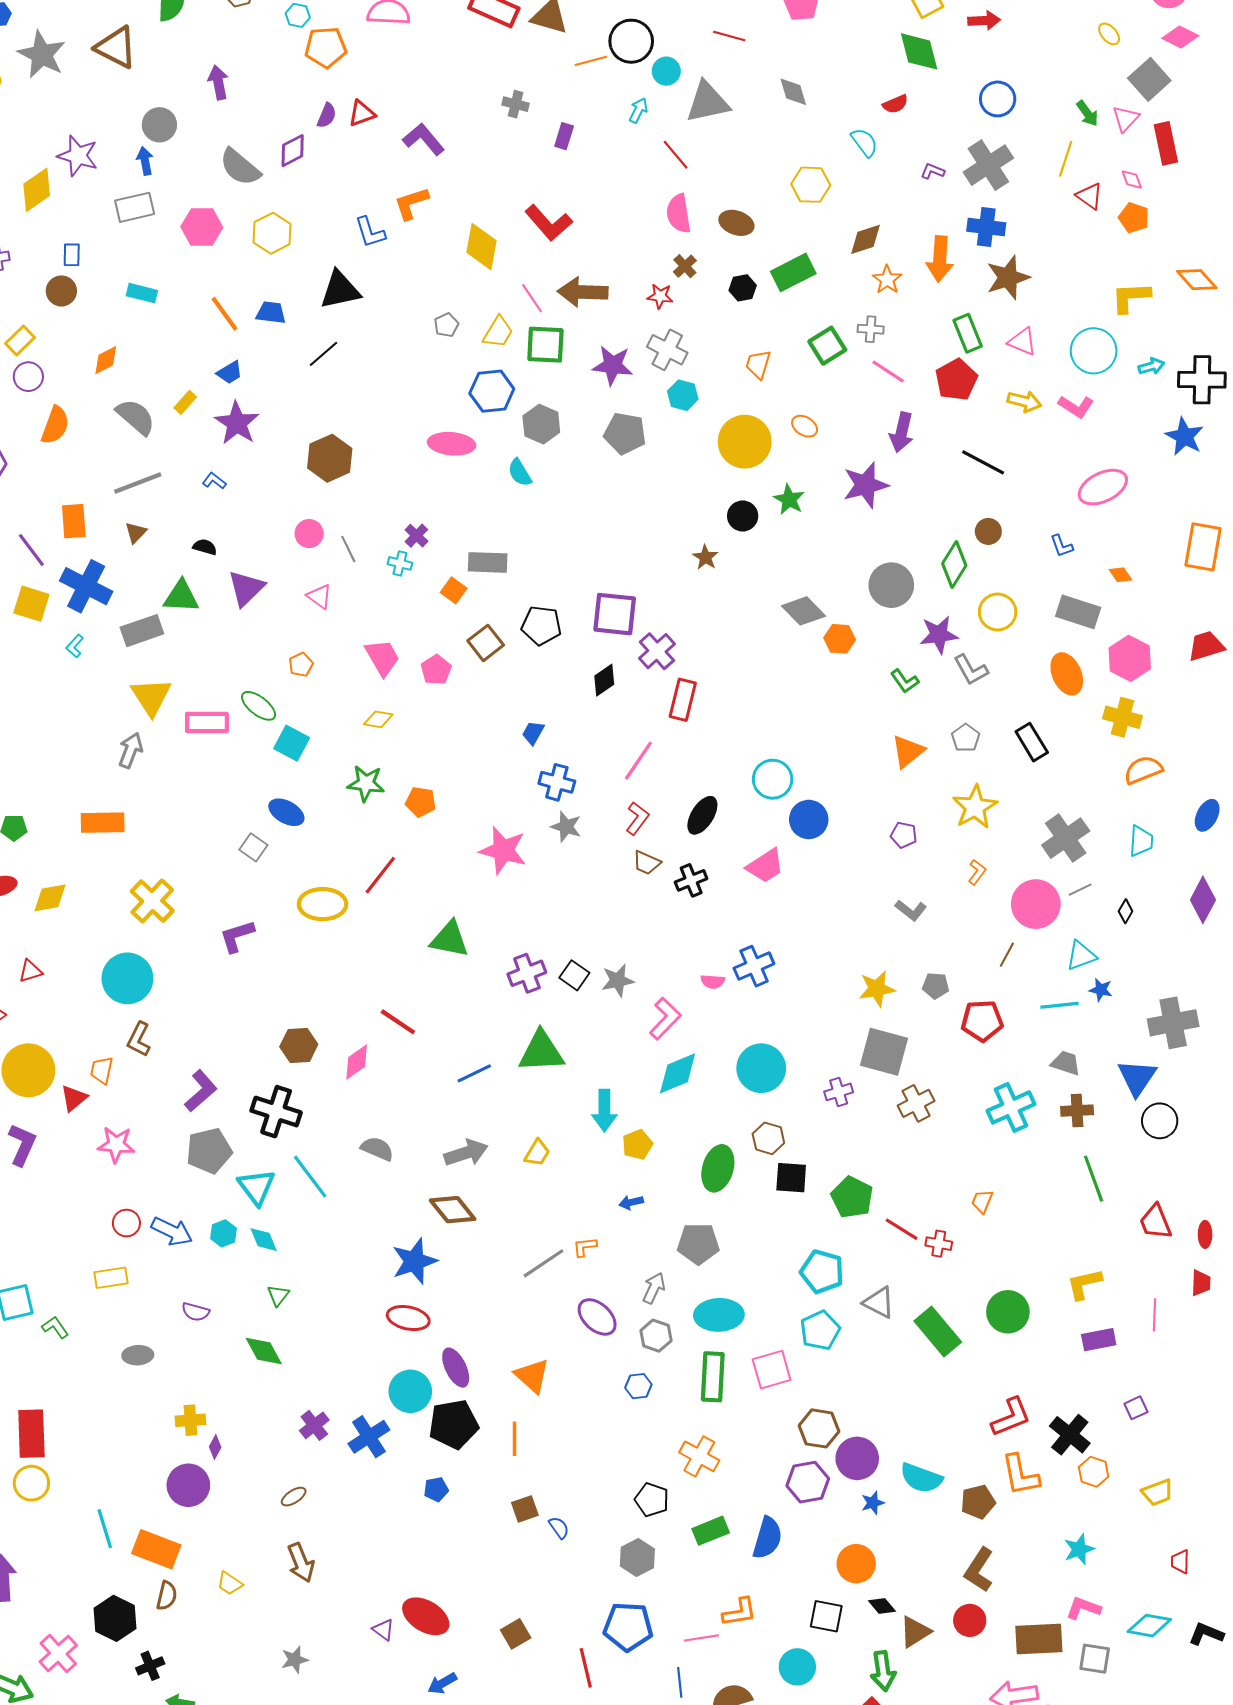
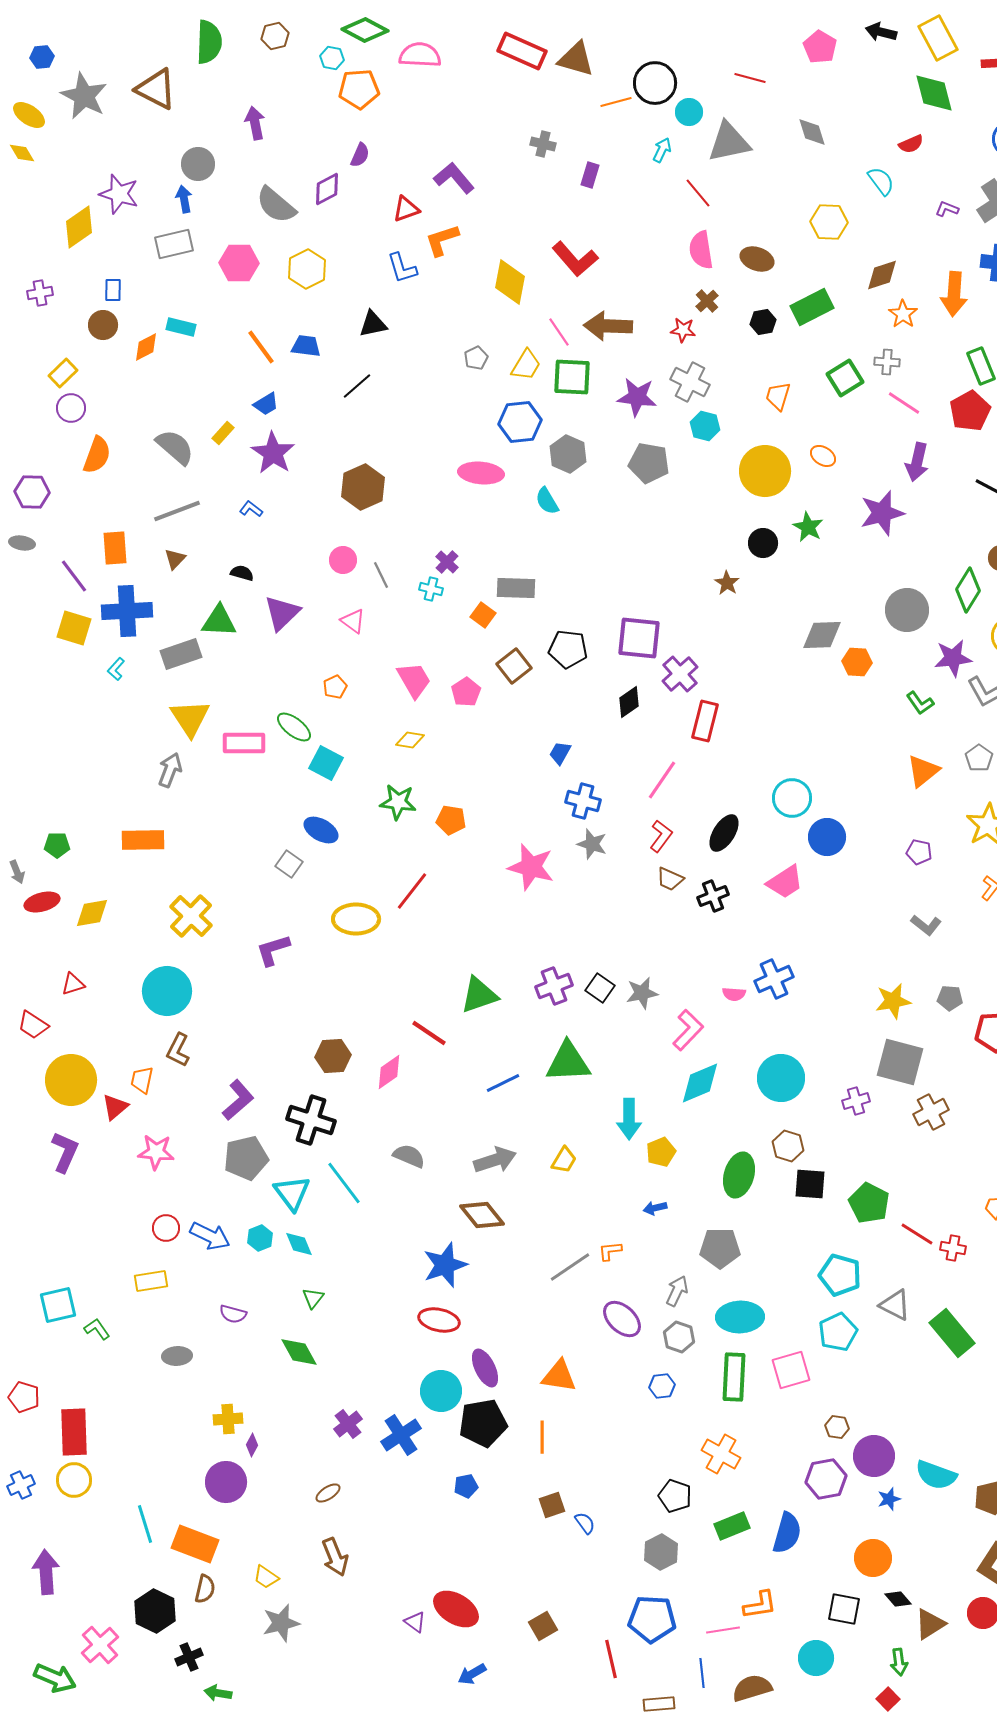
red triangle: (362, 113) -> (406, 209), moved
black triangle: (340, 290) -> (373, 324), size x0.7
orange diamond: (106, 360) -> (146, 347), moved
blue cross: (86, 586) -> (127, 611), turned -30
gray diamond: (804, 611) -> (822, 635), turned -48
green triangle: (449, 939) -> (479, 995), moved, turned -30
orange triangle: (532, 1376) -> (559, 1376), turned -33
brown hexagon: (819, 1428) -> (837, 1427), size x0.6
gray star: (295, 1660) -> (281, 1623), moved, size x1.4
green arrow: (883, 1671) -> (899, 1662), size x0.7

